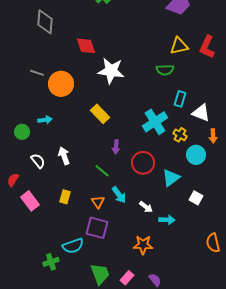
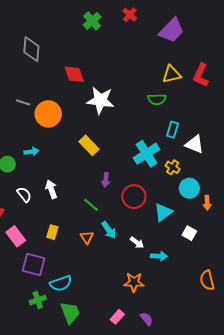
orange arrow: (213, 136) -> (207, 203), moved
purple square: (97, 228) -> (34, 265), moved
green trapezoid: (100, 274) -> (70, 313), moved

